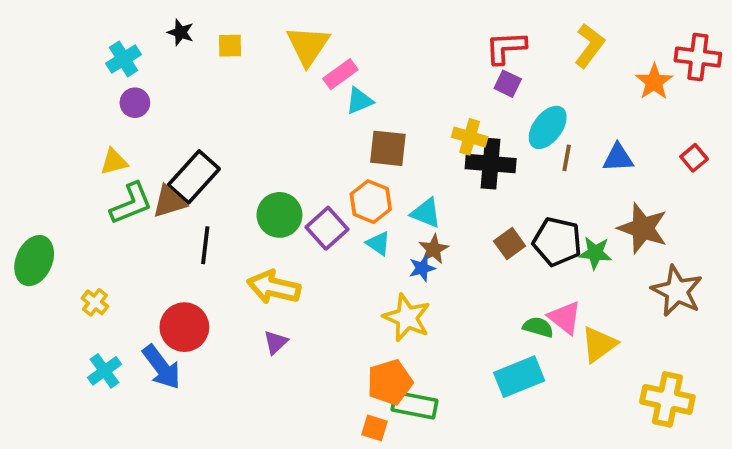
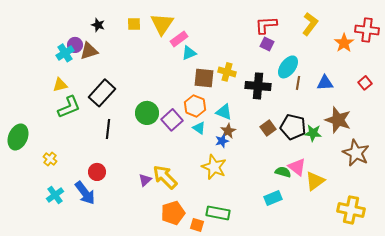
black star: (181, 32) -> (98, 25), moved
yellow square: (230, 46) -> (134, 24), moved
cyan cross: (124, 59) -> (65, 53), moved
purple circle: (135, 103) -> (75, 45), moved
yellow cross: (470, 137) -> (227, 72), moved
brown triangle: (169, 202) -> (89, 51), moved
yellow arrow: (274, 287) -> (165, 177), moved, turned 32
red circle: (184, 327) -> (97, 172), size x0.7
cyan rectangle: (519, 377) -> (273, 198), size x0.7
orange pentagon: (390, 382) -> (173, 213), moved

